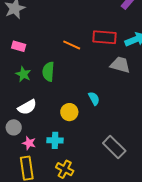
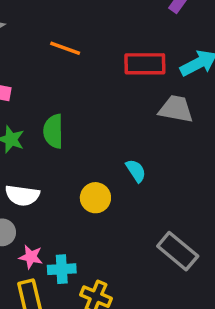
orange line: (72, 45) -> (65, 48), moved
white semicircle: (27, 107) -> (22, 195), turned 42
cyan cross: (55, 140) -> (62, 269), moved

